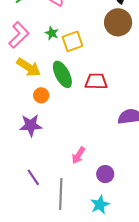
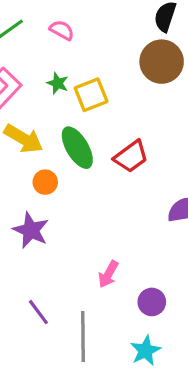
red trapezoid: (96, 81) -> (131, 156), turned 145
purple star: (31, 125) -> (31, 230), turned 30

